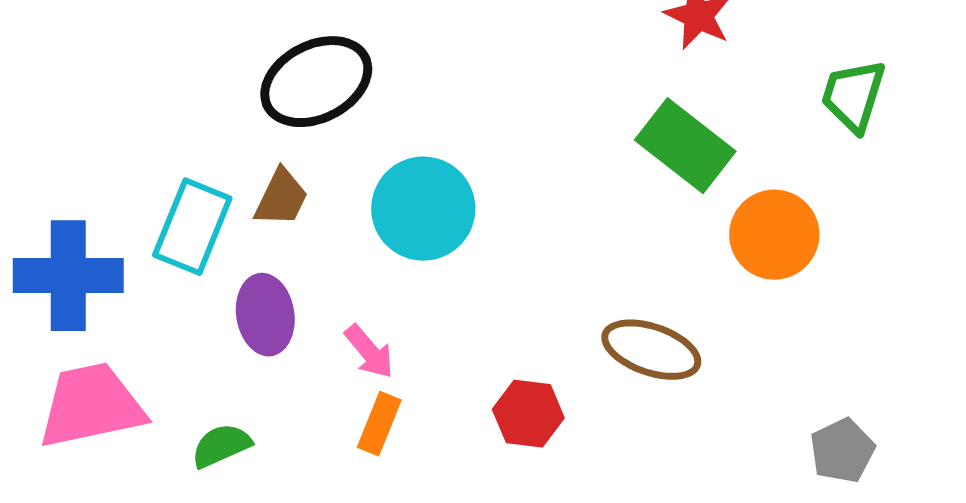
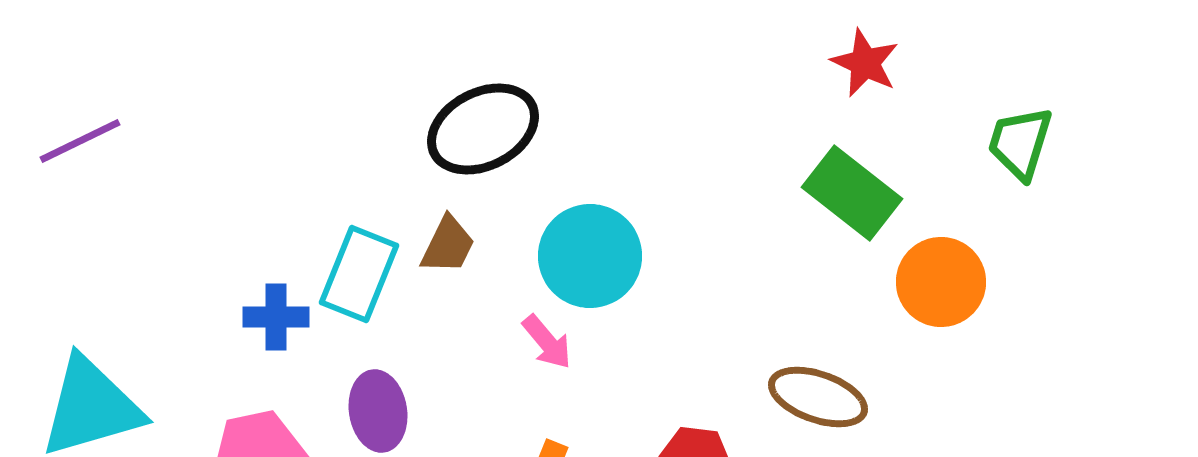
blue cross: (68, 276) -> (276, 317), moved, size x0.6
purple ellipse: (265, 315) -> (378, 411), moved
pink arrow: (369, 352) -> (547, 342), moved

